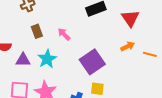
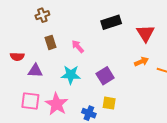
cyan star: (47, 59) -> (71, 75), moved, turned 30
purple square: (92, 62) -> (105, 76), size x0.7

